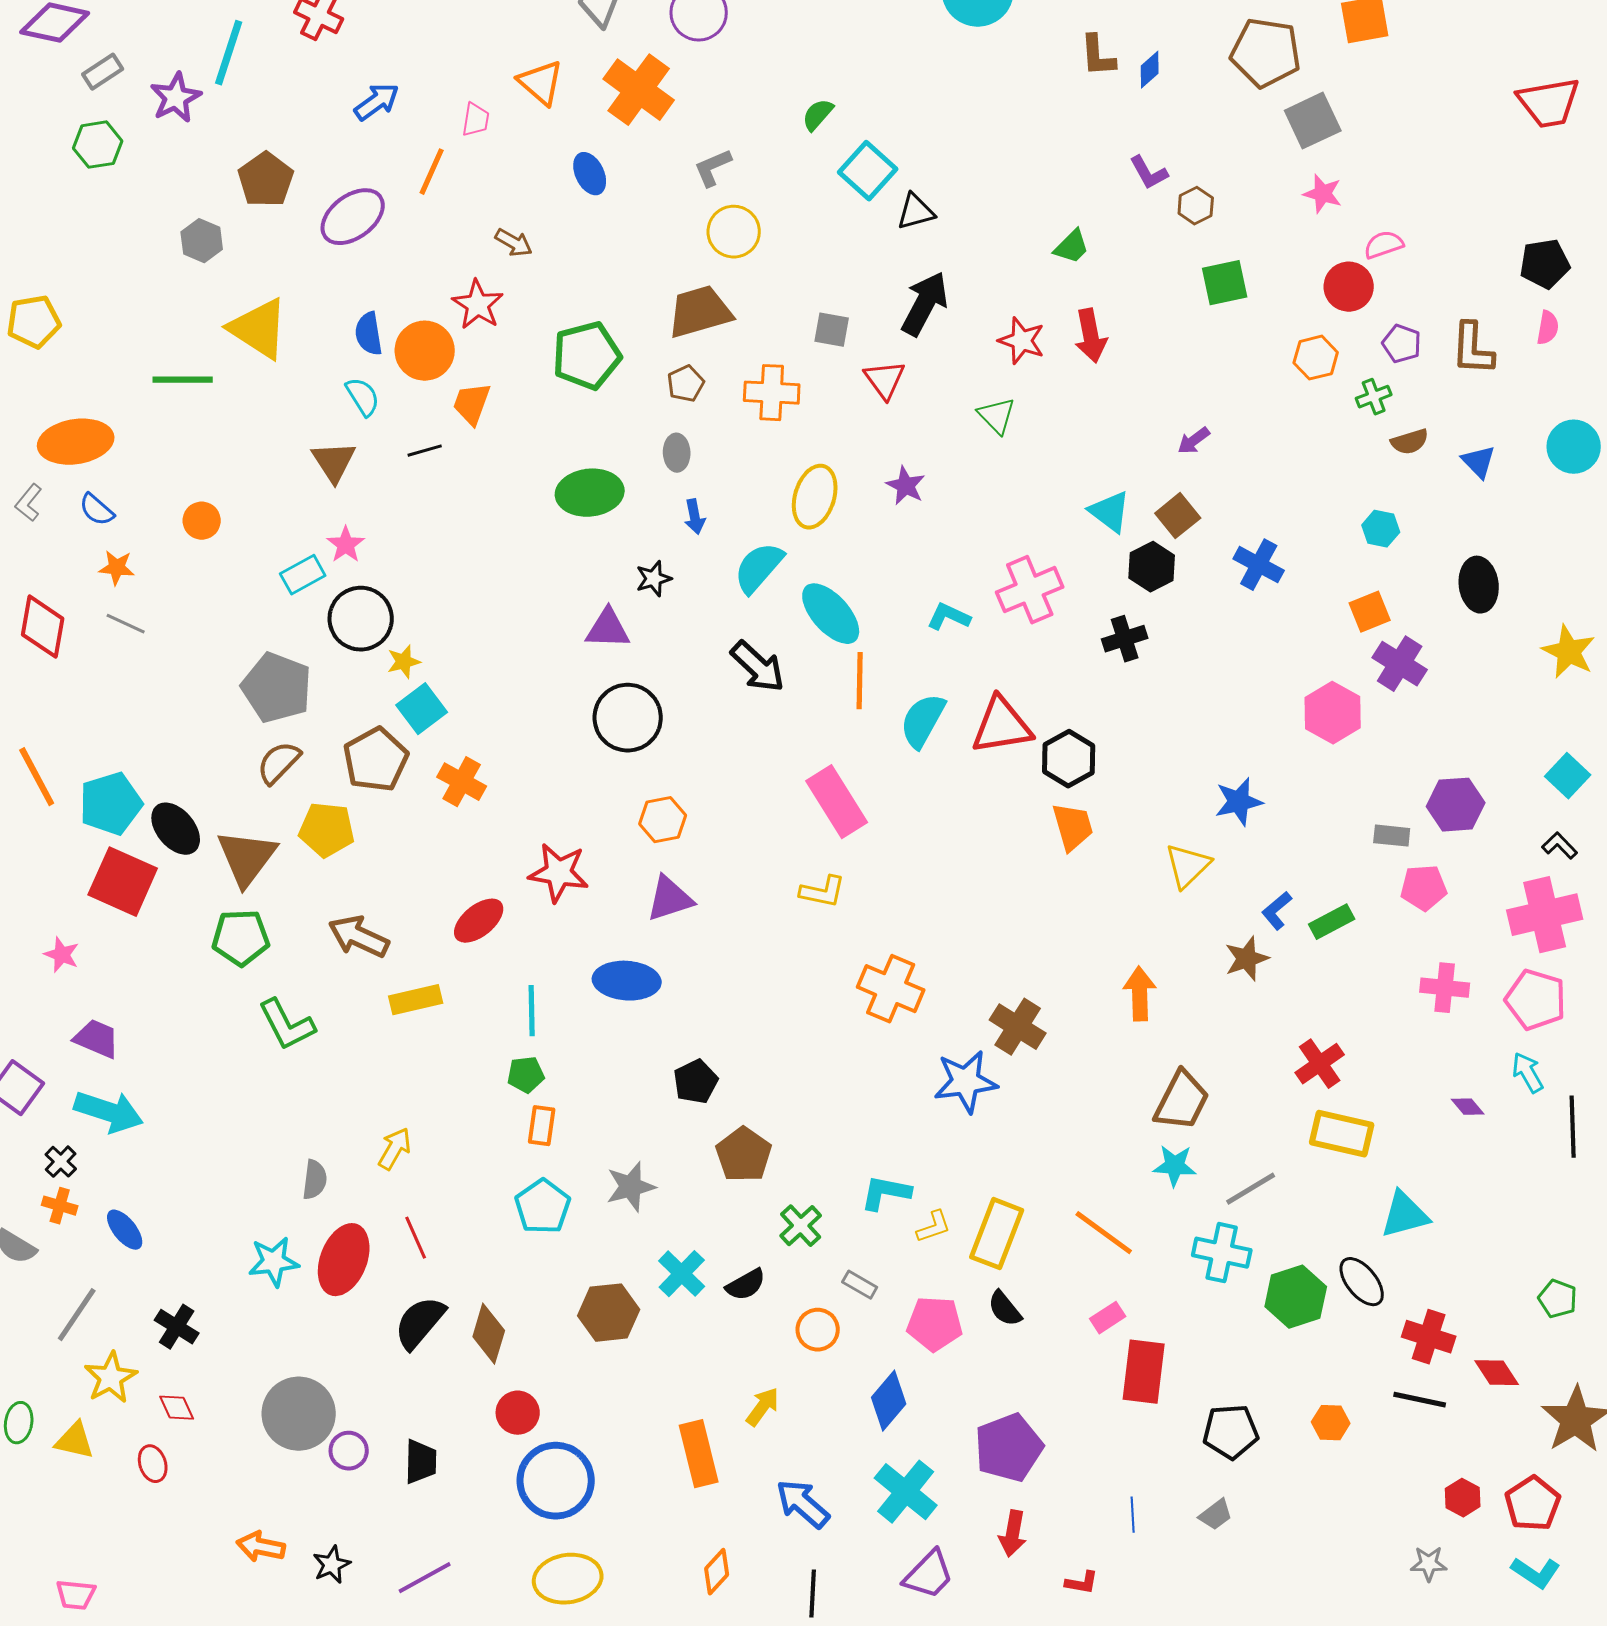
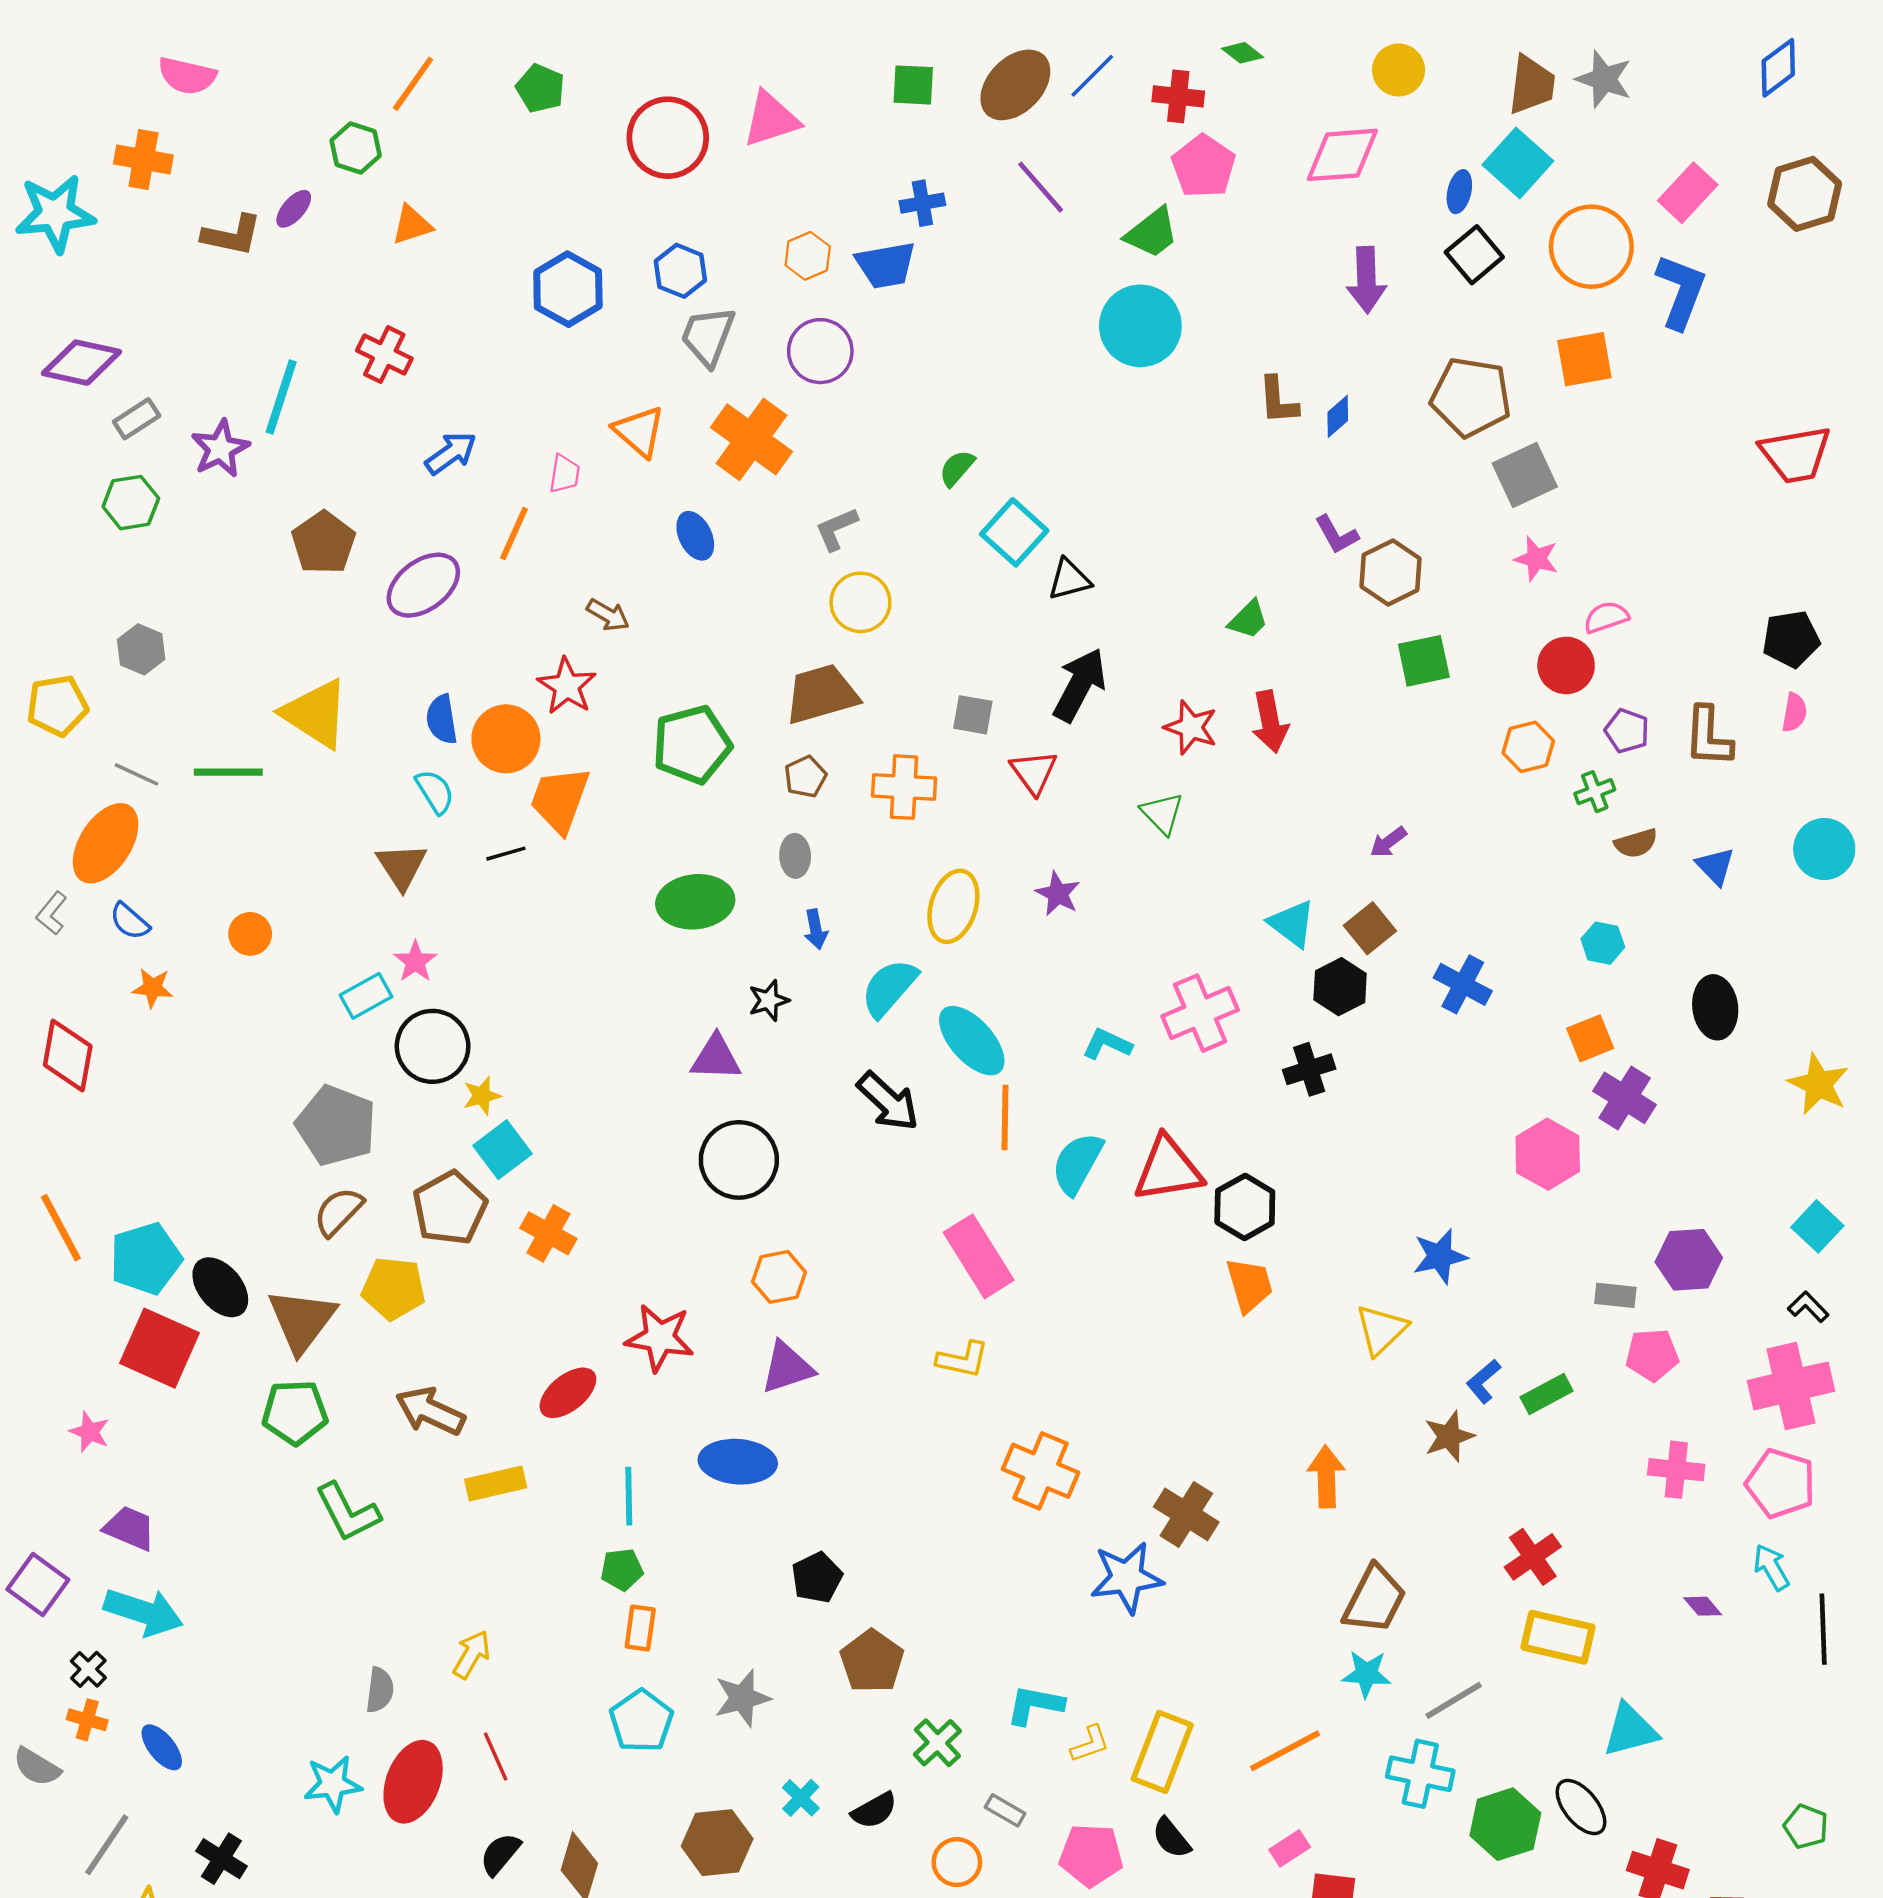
brown hexagon: (1196, 206) -> (1391, 573), size x1.5
gray hexagon: (202, 241) -> (141, 649), moved
orange trapezoid: (472, 404) -> (560, 800), size x1.4
orange ellipse: (76, 442) -> (106, 843), turned -48
gray line: (126, 624) -> (137, 774), moved
orange line: (1104, 1233) -> (1285, 1751), turned -64
cyan cross: (682, 1274) -> (801, 1798), size x0.7
black semicircle: (420, 1323) -> (500, 1854), size x0.7

